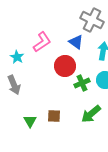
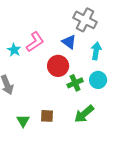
cyan star: (17, 57) -> (14, 50), moved

